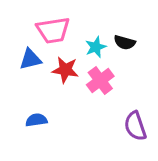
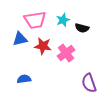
cyan star: (96, 47) -> (63, 20), moved

